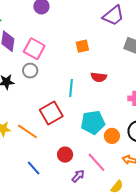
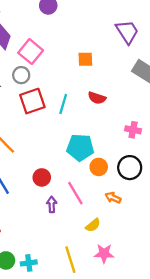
purple trapezoid: (113, 16) -> (127, 32), turned -95
red square: (51, 113) -> (32, 101), moved
purple arrow: (78, 176) -> (52, 204), turned -56

